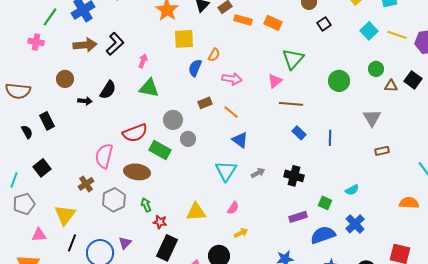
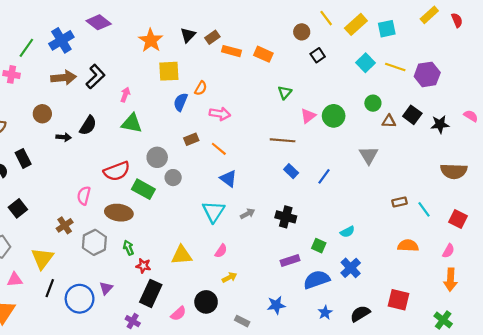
green triangle: (293, 59) -> (285, 92), size x0.6
pink triangle: (275, 81) -> (308, 116), moved
blue line: (330, 138) -> (324, 176), turned 35
brown rectangle: (382, 151) -> (400, 202), moved
pink semicircle: (104, 156) -> (84, 196), size x0.7

